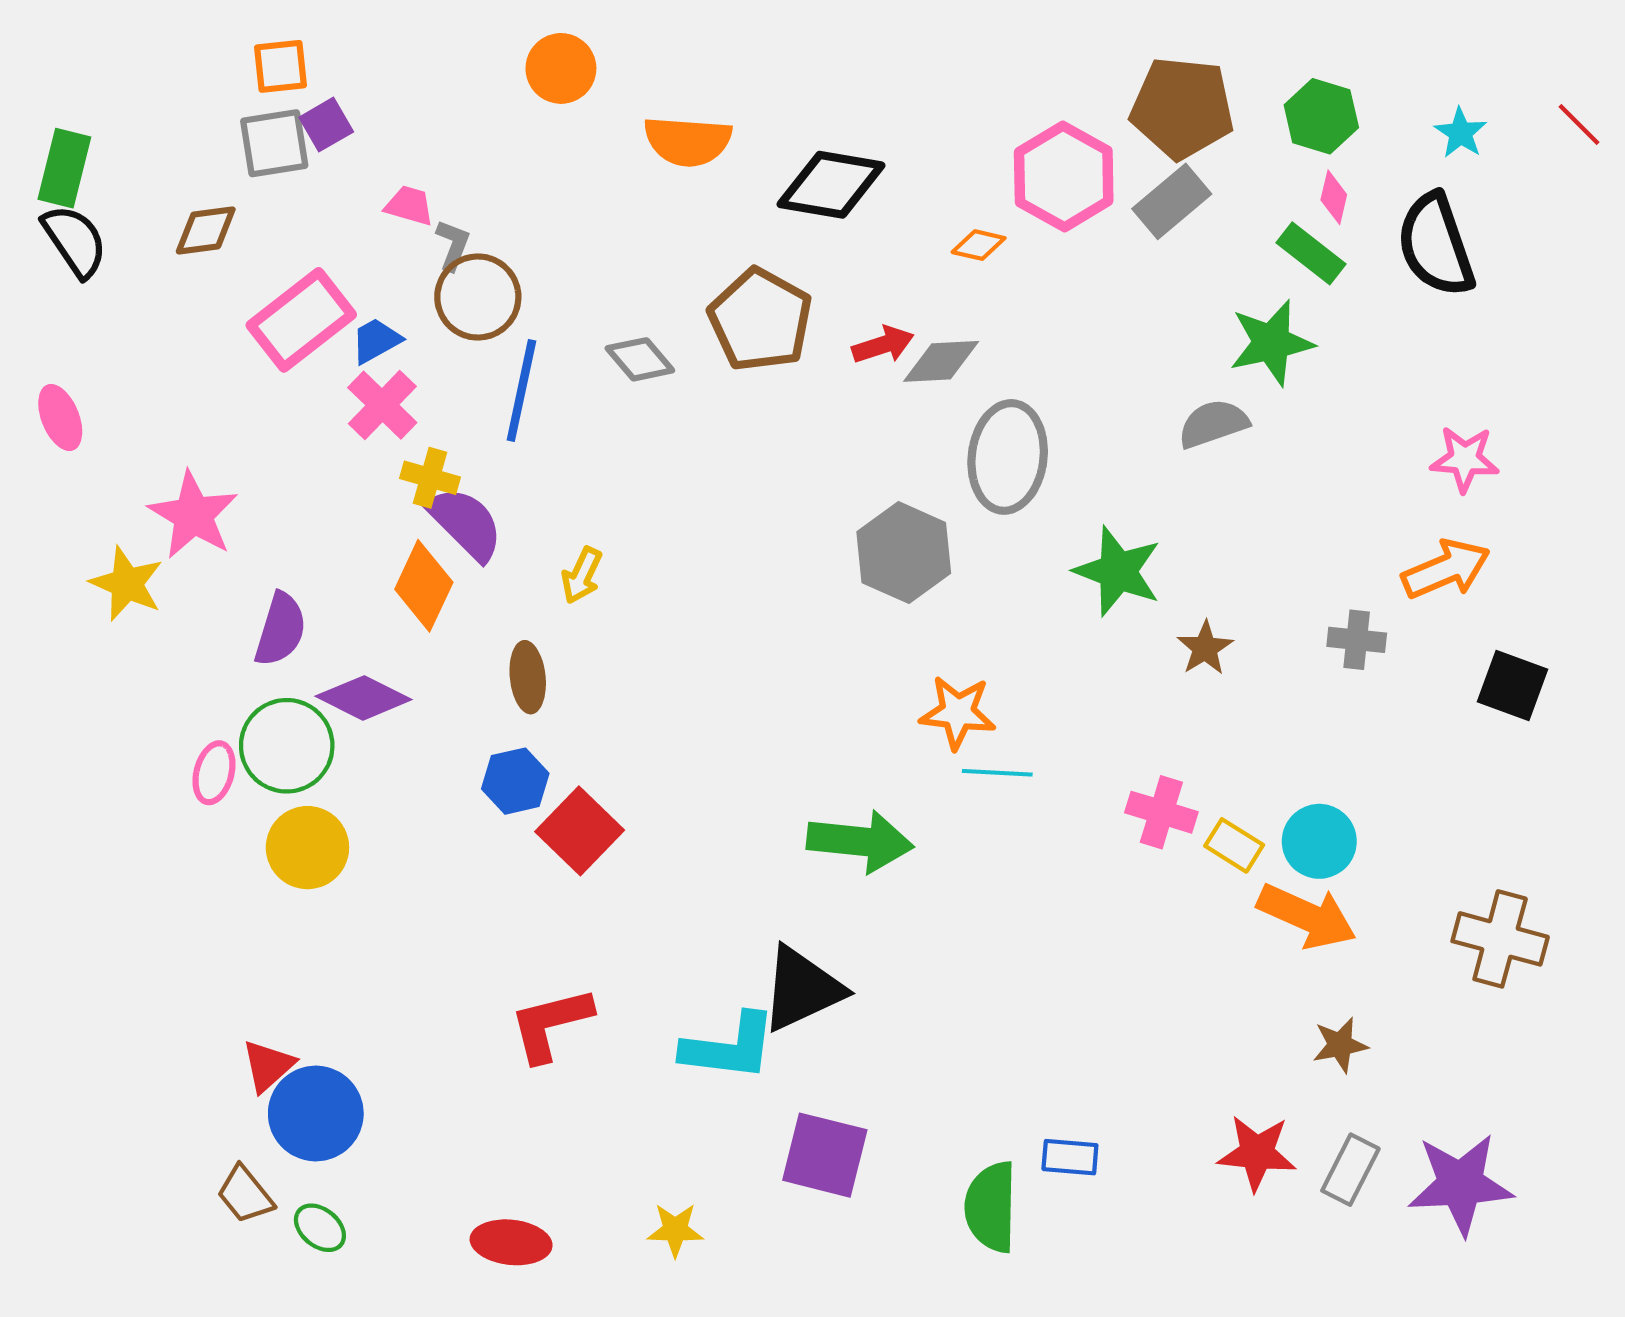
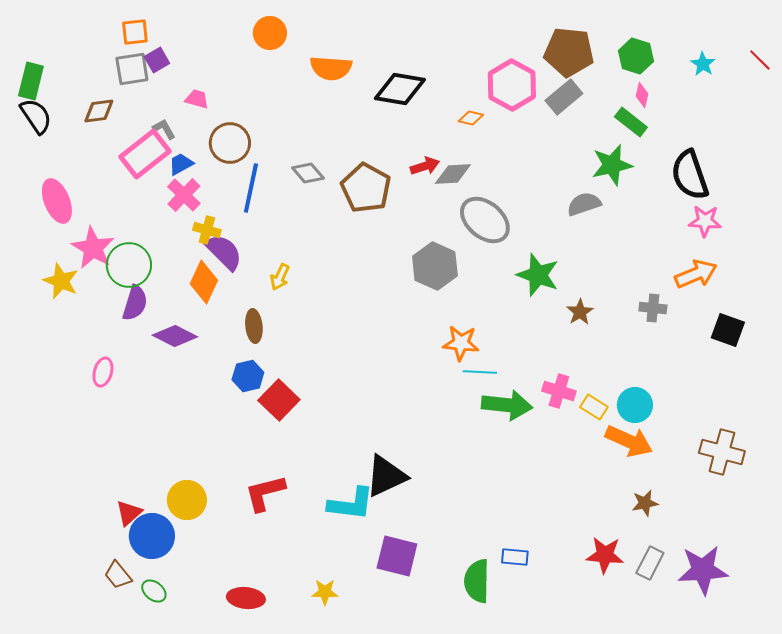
gray L-shape: (453, 245) -> (164, 129), moved, turned -50
black semicircle: (1436, 245) -> (690, 175), moved
brown pentagon: (760, 320) -> (366, 188), moved
pink ellipse: (60, 417) -> (57, 201), moved, size x1.4
gray ellipse: (1008, 457) -> (485, 220), turned -57
green circle: (287, 746) -> (129, 265), moved
green arrow: (860, 841) -> (507, 405), moved
yellow circle: (307, 848) -> (187, 500), moved

